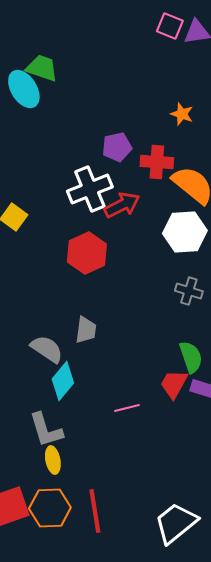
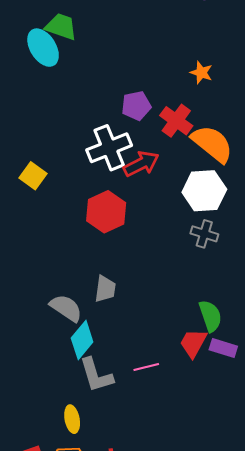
red cross: (157, 162) -> (176, 121), turned 32
gray cross: (189, 291) -> (204, 234), moved
gray L-shape: (46, 430) -> (96, 375), moved

